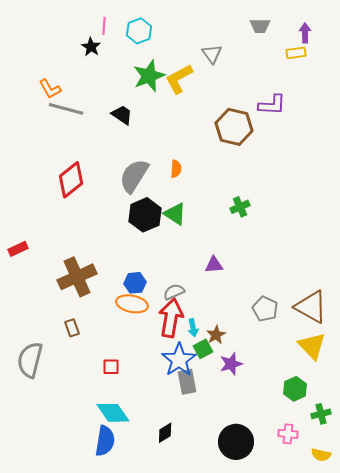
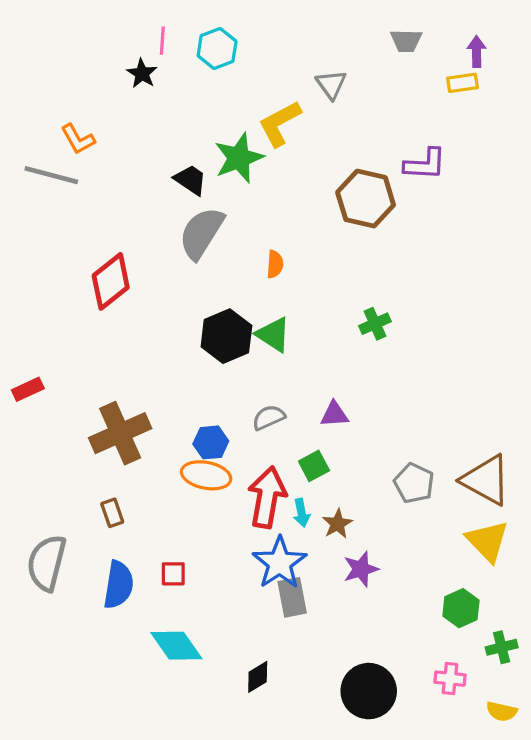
green star: (149, 76) -> (239, 158), moved
gray line: (66, 109) -> (51, 175), moved
gray semicircle: (134, 176) -> (201, 233), moved
gray semicircle: (174, 292) -> (269, 417), moved
green square: (203, 349) -> (314, 466), moved
blue semicircle: (105, 441) -> (119, 585), moved

